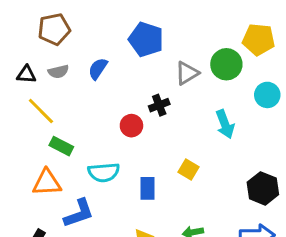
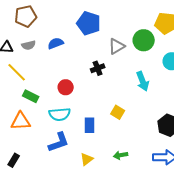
blue semicircle: (98, 69) -> (56, 43), turned 35
red circle: (131, 126) -> (66, 87), moved
blue L-shape: (79, 213) -> (59, 142), moved

